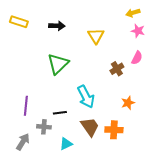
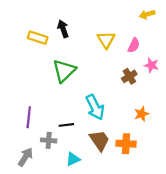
yellow rectangle: (19, 22) -> (38, 38), moved
black arrow: (57, 26) -> (63, 29), turned -112
pink star: (138, 31) -> (151, 65), moved
pink semicircle: (137, 58) -> (134, 45), moved

